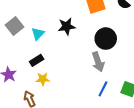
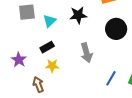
gray square: (14, 26) -> (27, 12), turned 30
gray arrow: (98, 62) -> (86, 53), moved

